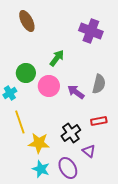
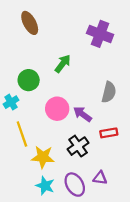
pink circle: (49, 86) -> (57, 109), moved
purple arrow: (76, 92) -> (82, 114), moved
purple triangle: (89, 151) -> (100, 178), moved, turned -32

